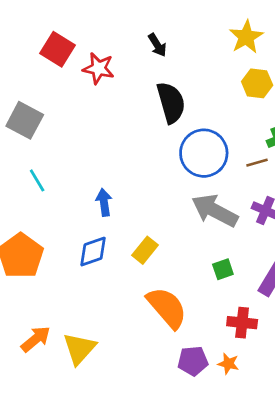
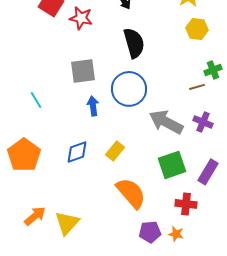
gray square: (25, 120) -> (83, 71), moved, turned -36
blue circle: (204, 153) -> (129, 89), moved
blue arrow: (104, 202) -> (93, 106), moved
green square: (223, 269) -> (172, 165), size x1.8

